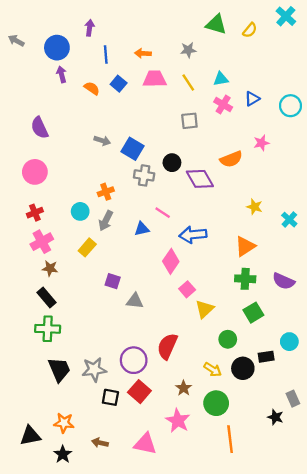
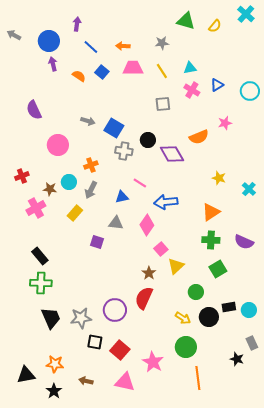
blue line: (106, 55) -> (91, 47), turned -42
pink circle: (35, 172) -> (58, 145), moved
red cross: (35, 213) -> (22, 176), moved
brown star: (50, 268) -> (50, 189), moved
gray triangle: (135, 301) -> (116, 223), moved
cyan circle: (289, 342) -> (249, 310), moved
brown star: (184, 388) -> (149, 273), moved
red square: (139, 392) -> (120, 350), moved

